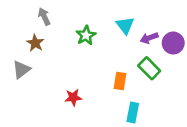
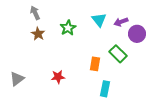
purple arrow: (149, 38) -> (121, 22), moved
brown star: (35, 43) -> (38, 34), moved
gray triangle: (21, 70) -> (17, 79), moved

